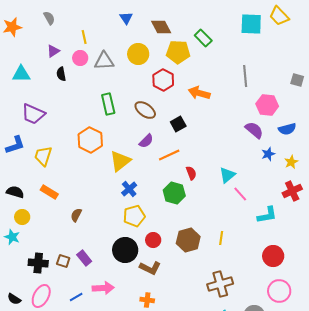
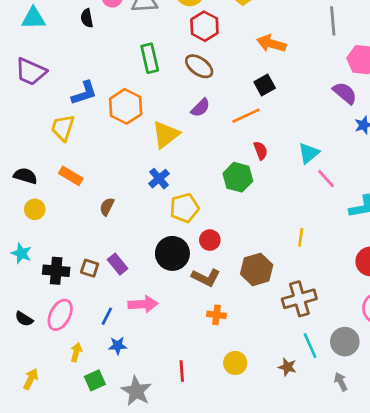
red hexagon: (163, 80) -> (204, 26), moved
purple trapezoid: (33, 114) -> (31, 72), moved
black square: (178, 124) -> (265, 85), moved
blue L-shape: (15, 145) -> (84, 93), moved
orange line: (169, 155) -> (246, 116), moved
blue cross: (129, 189) -> (159, 179), moved
cyan star: (12, 237) -> (21, 253), moved
brown hexagon: (188, 240) -> (257, 269), moved
blue line: (76, 297) -> (107, 316), turned -32
orange cross: (147, 300) -> (216, 315), moved

